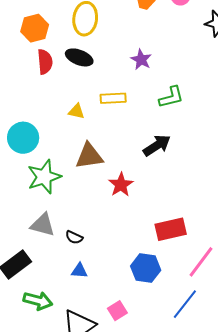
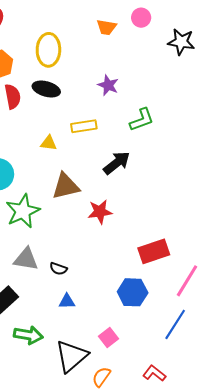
black arrow: (157, 145) -> (117, 163), moved
red star: (121, 185) -> (100, 212), turned 30

